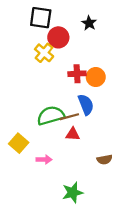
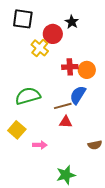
black square: (41, 18) -> (23, 19), moved
black star: (89, 23) -> (72, 22), moved
blue semicircle: (86, 105) -> (78, 95), turned -126
green semicircle: (51, 116) -> (28, 96), moved

